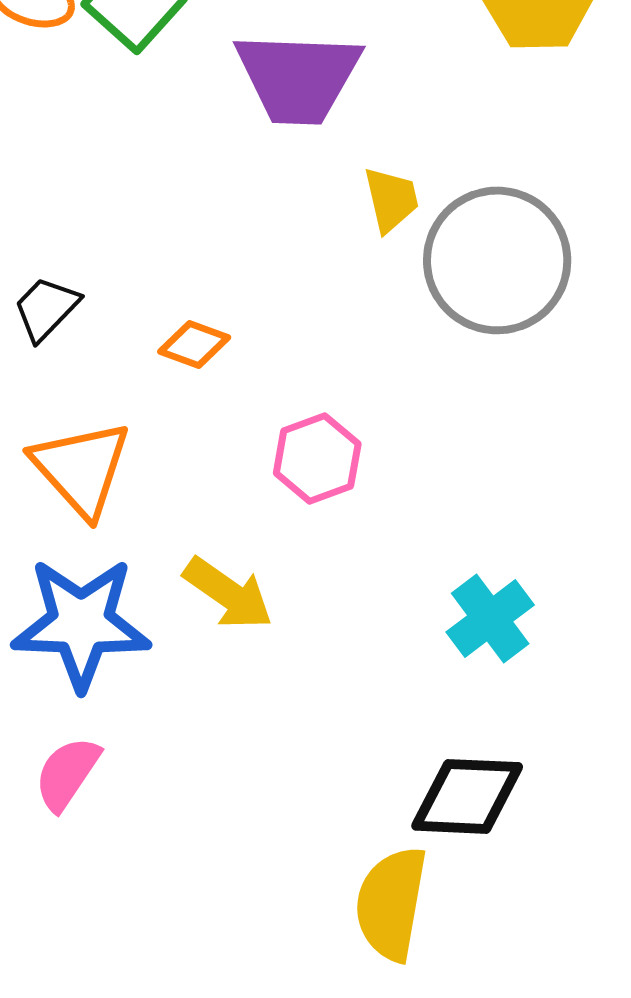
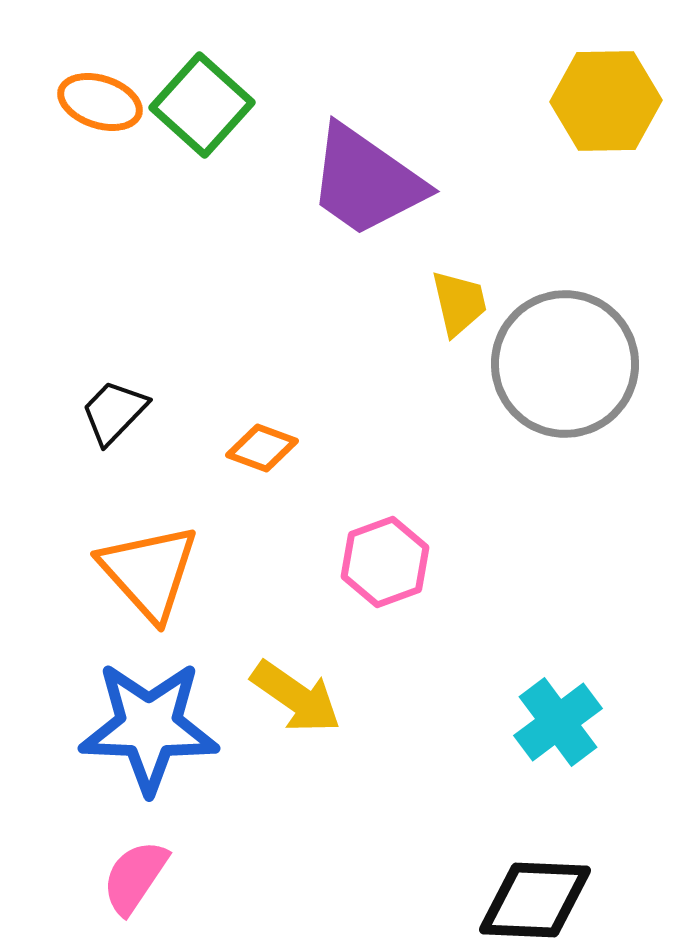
purple trapezoid: (298, 77) -> (366, 181), turned 33

